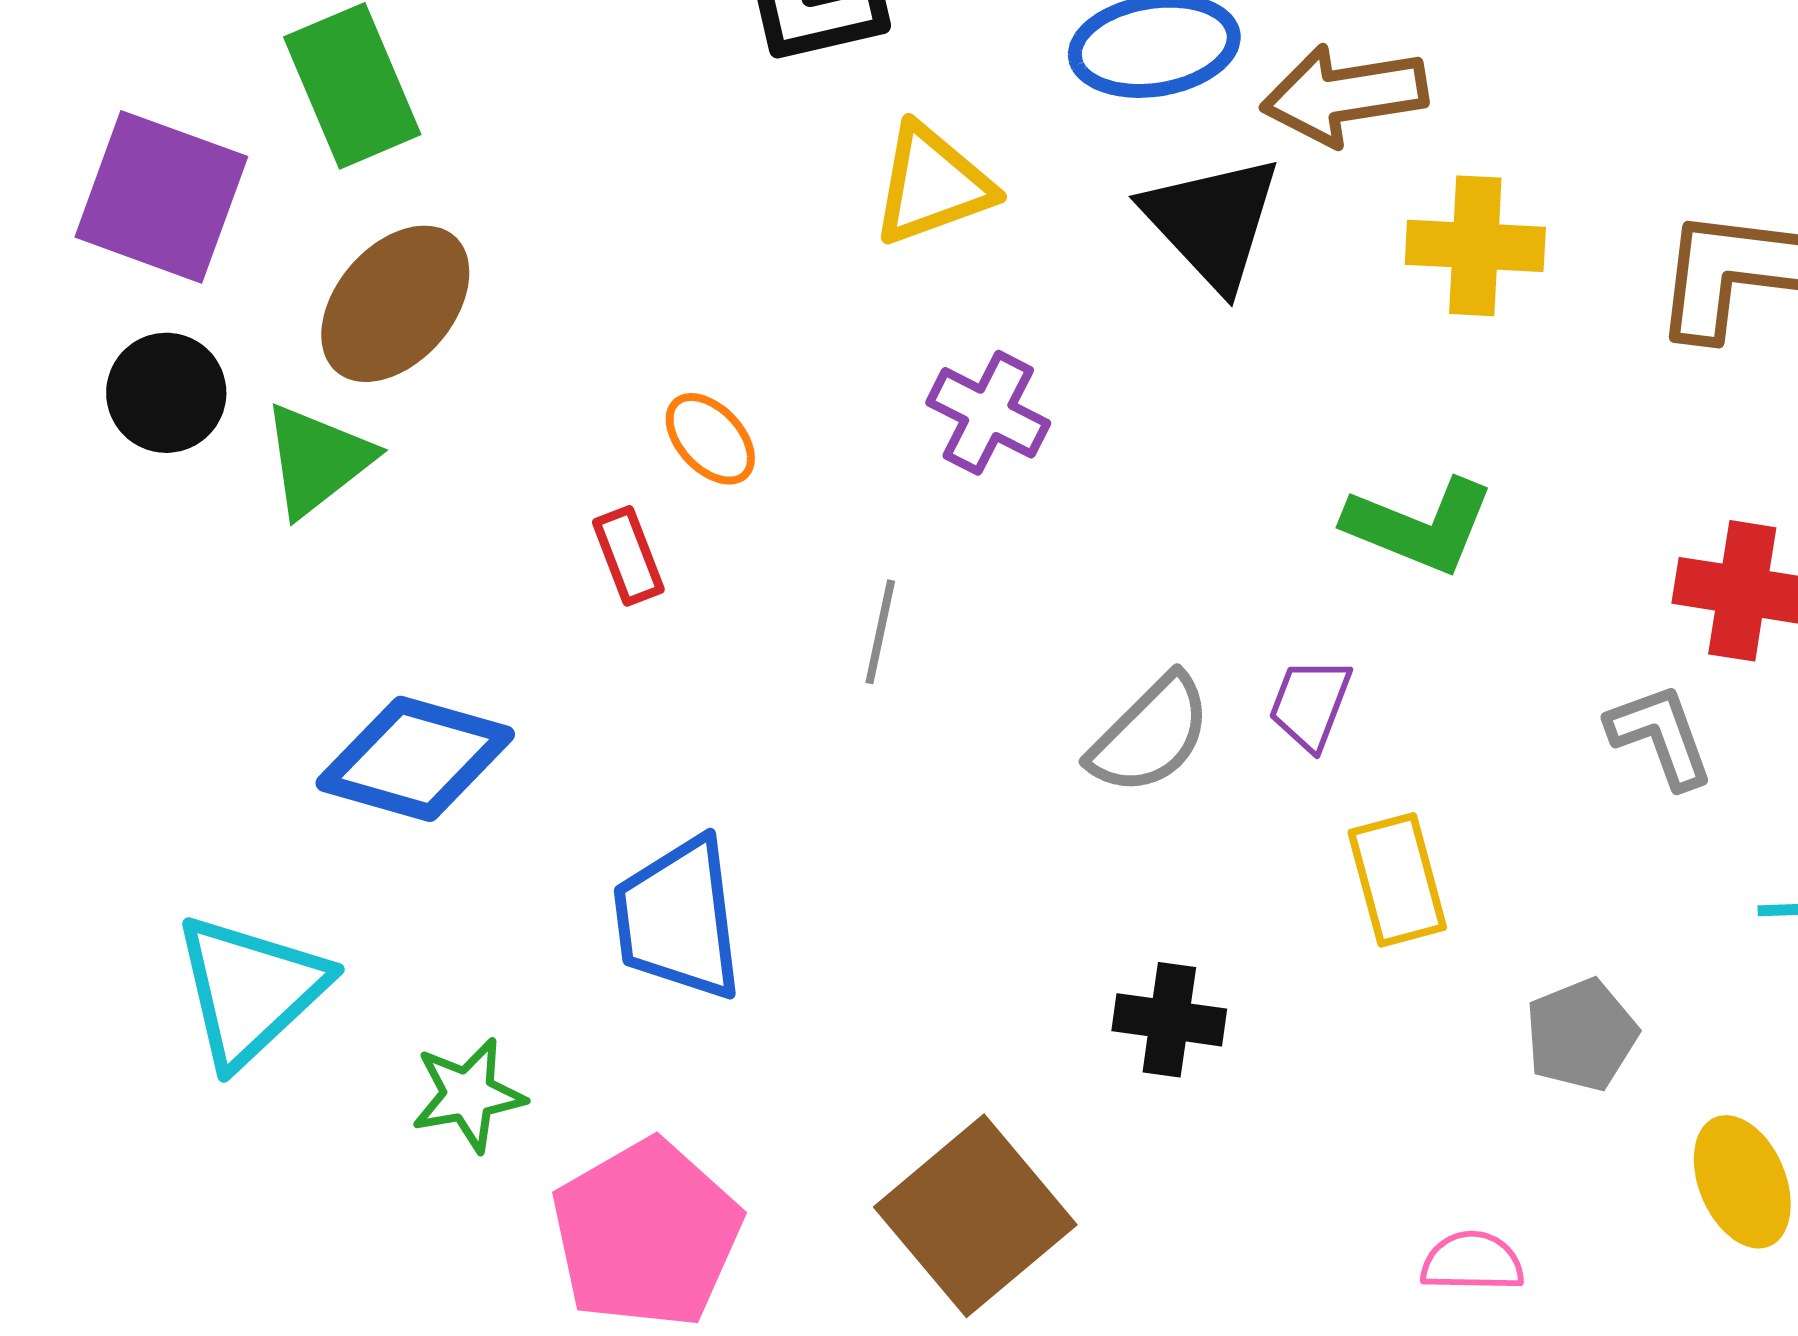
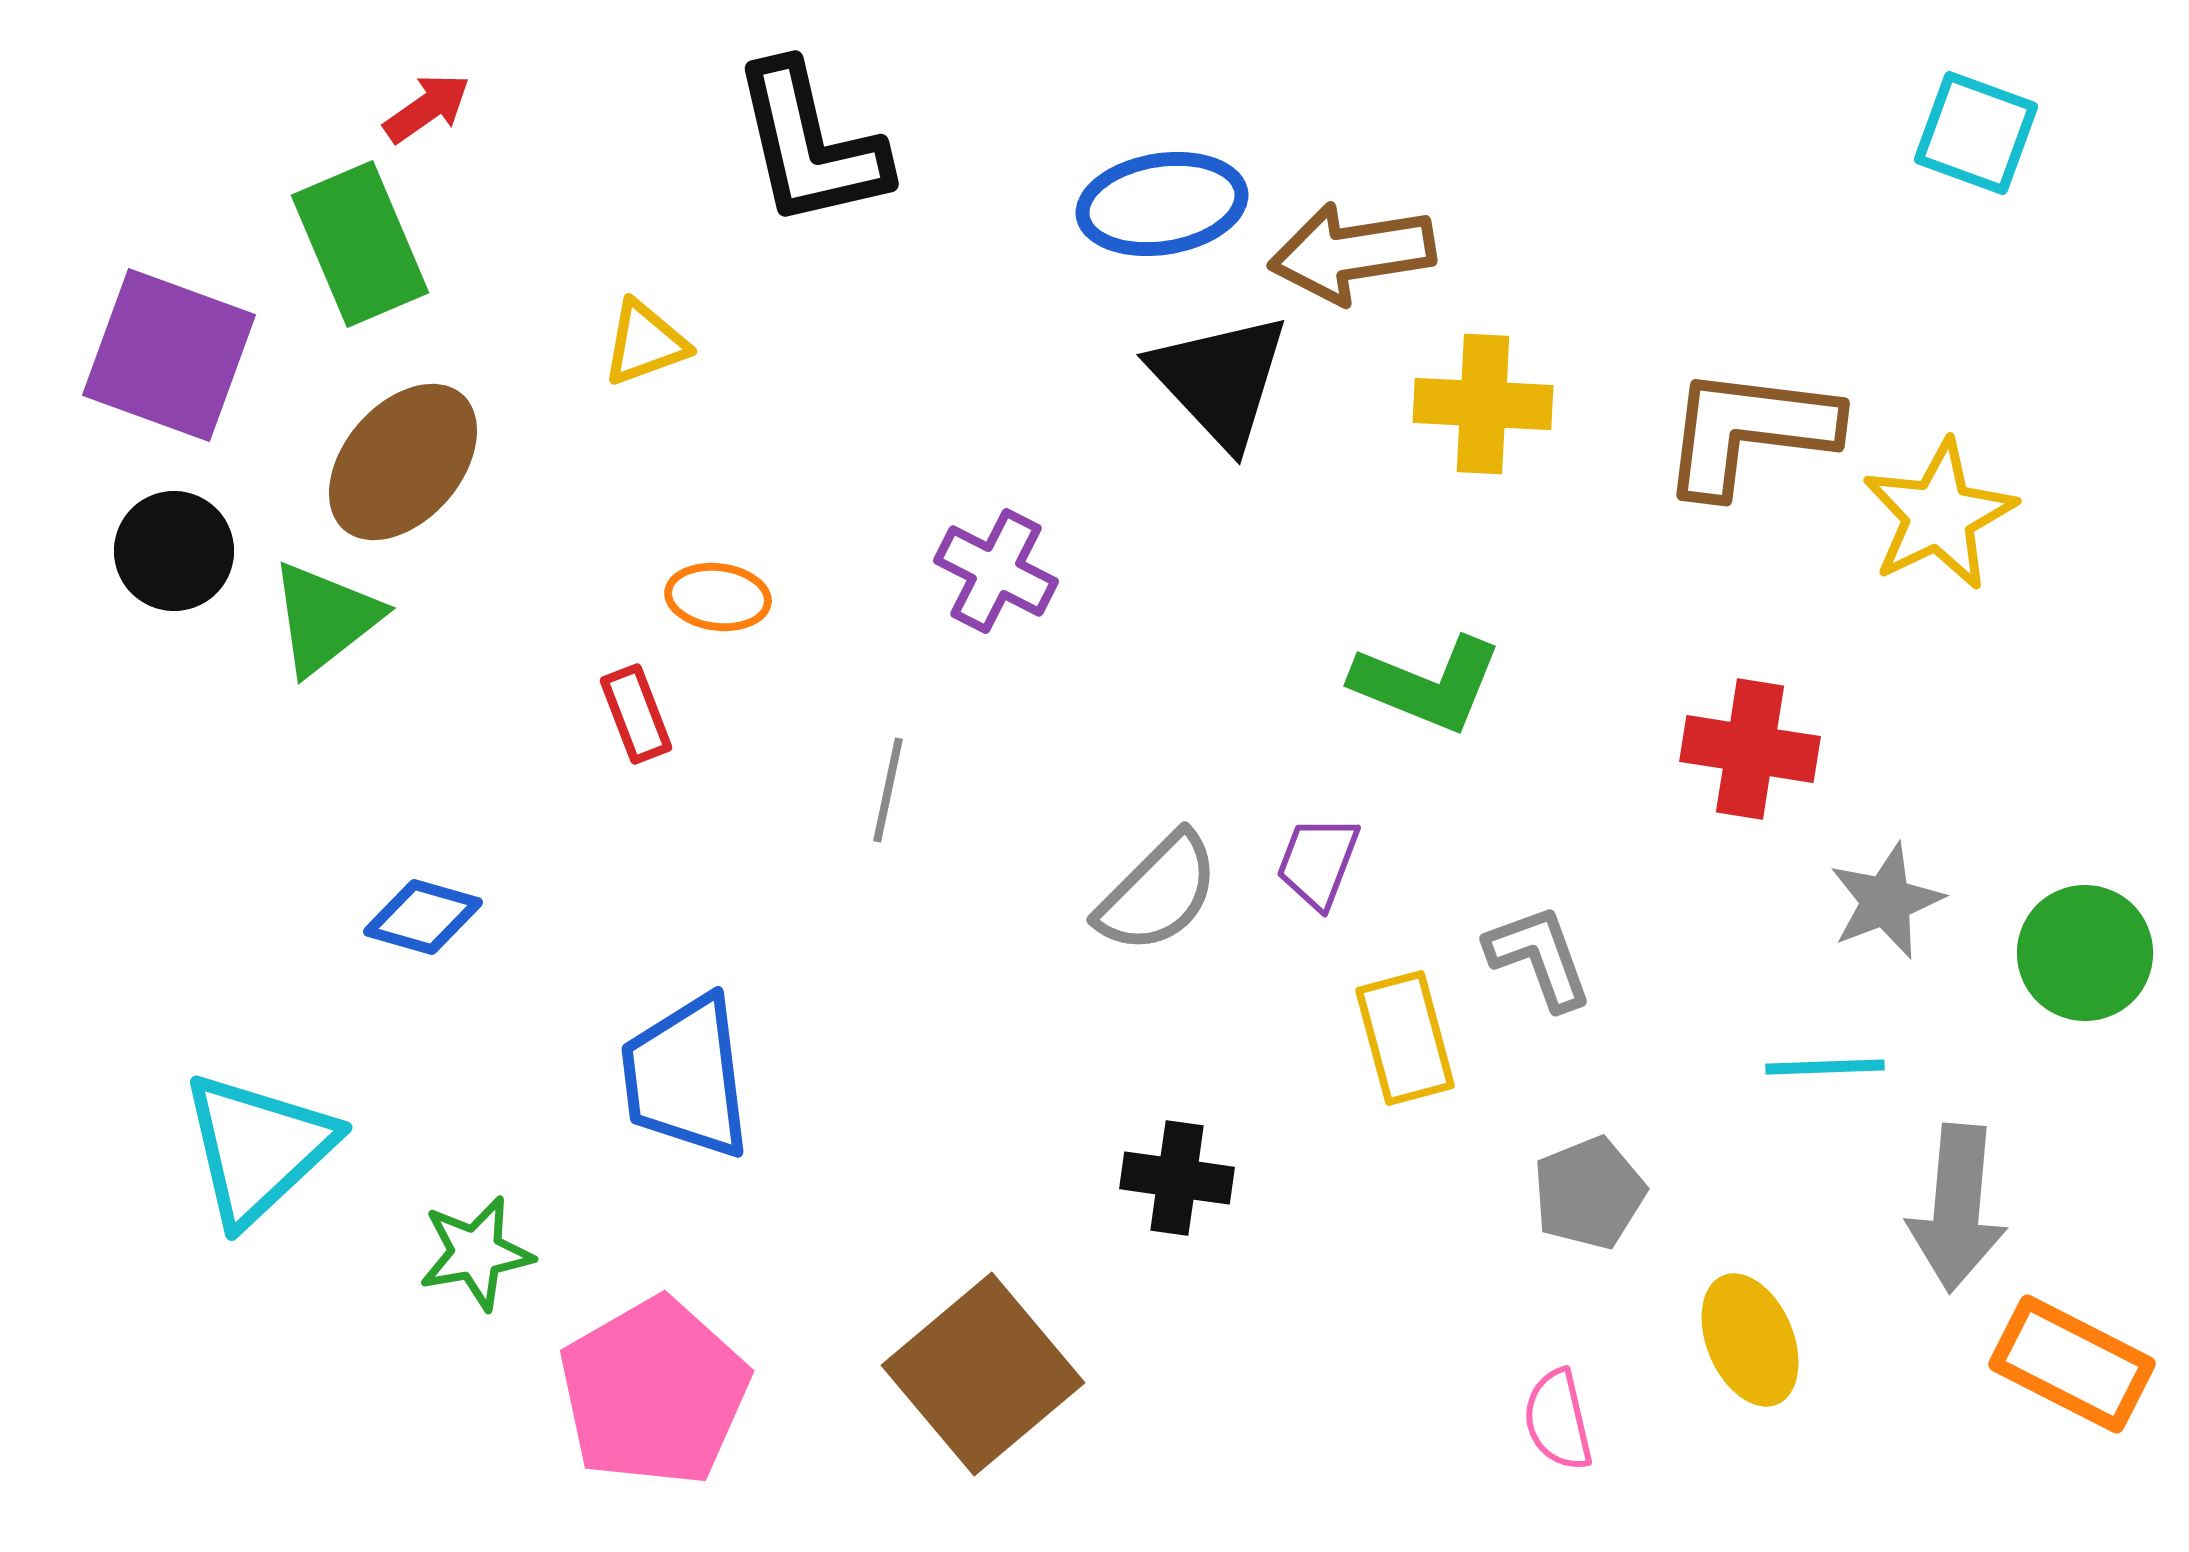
yellow triangle: (932, 185) -> (645, 343), moved, size x0.7
orange ellipse: (710, 439) -> (718, 597), turned -40
gray L-shape: (1660, 736) -> (1539, 957), moved
blue diamond: (415, 759) -> (423, 917), size x0.6
pink semicircle: (1472, 1262) -> (1558, 1420), moved, turned -104

